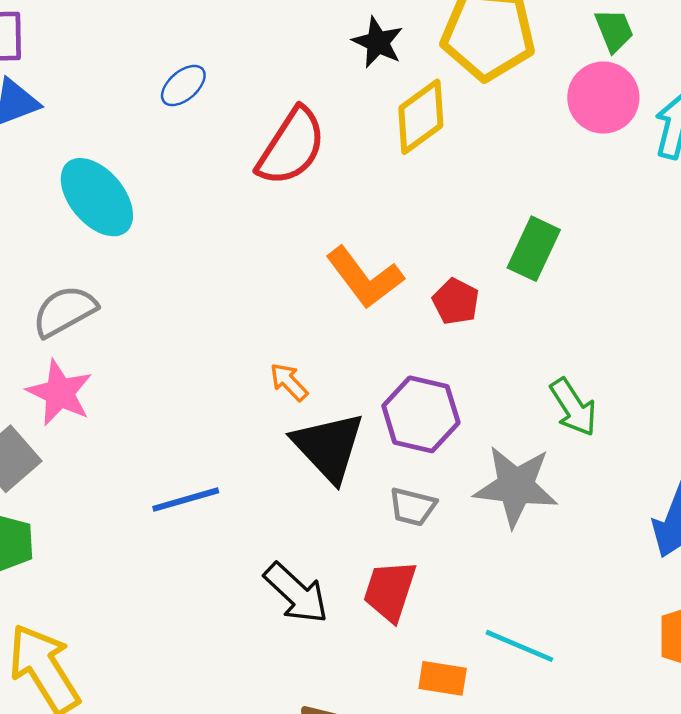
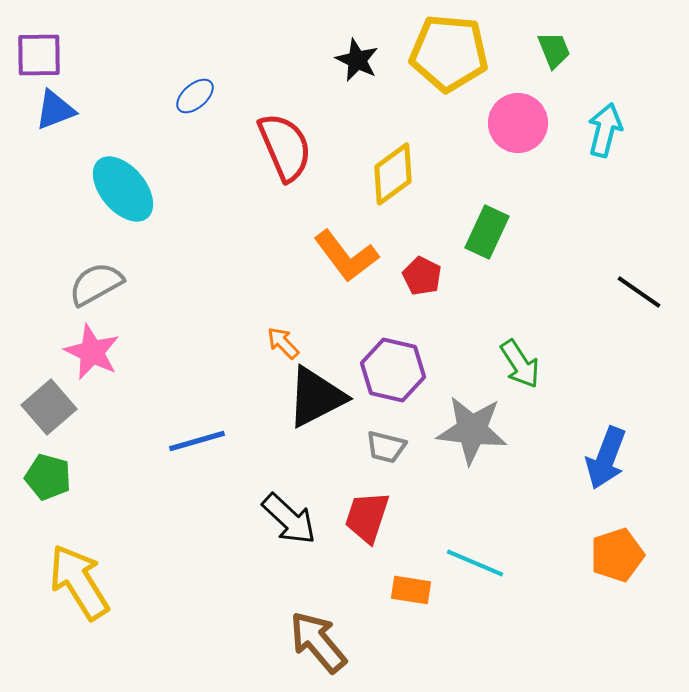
pink circle: (603, 98) -> (518, 123), moved
yellow diamond: (421, 117) -> (393, 174), moved
red semicircle: (291, 147) -> (285, 147), turned -56
black triangle: (329, 447) -> (316, 397), turned 46

